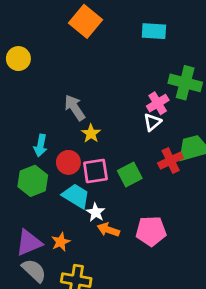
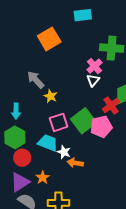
orange square: (86, 21) -> (49, 39), moved, turned 30
red circle: (68, 162) -> (22, 158), moved
green square: (130, 175) -> (84, 121), size x1.4
pink pentagon: (151, 231) -> (101, 127), moved

